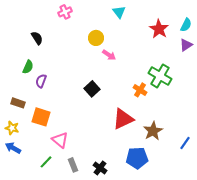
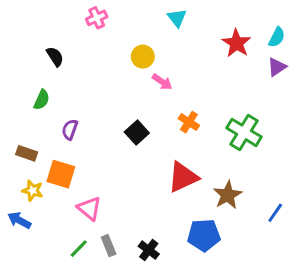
green cross: (160, 76) -> (244, 132), moved
purple semicircle: (41, 81) -> (70, 129), moved
orange cross: (140, 90) -> (189, 122), moved
yellow star: (12, 128) -> (33, 190), moved
green line: (46, 162) -> (79, 249), moved

